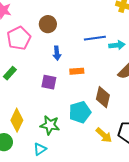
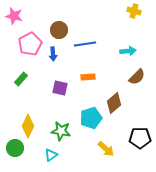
blue line: (95, 38) -> (85, 44), moved
blue arrow: (57, 53) -> (53, 54), moved
brown diamond: (103, 97) -> (114, 103), turned 35
yellow arrow: (104, 135) -> (106, 149), moved

